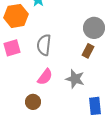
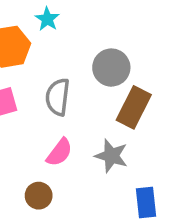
gray circle: (94, 28) -> (111, 68), moved
brown rectangle: (88, 51) -> (134, 107), size x1.6

